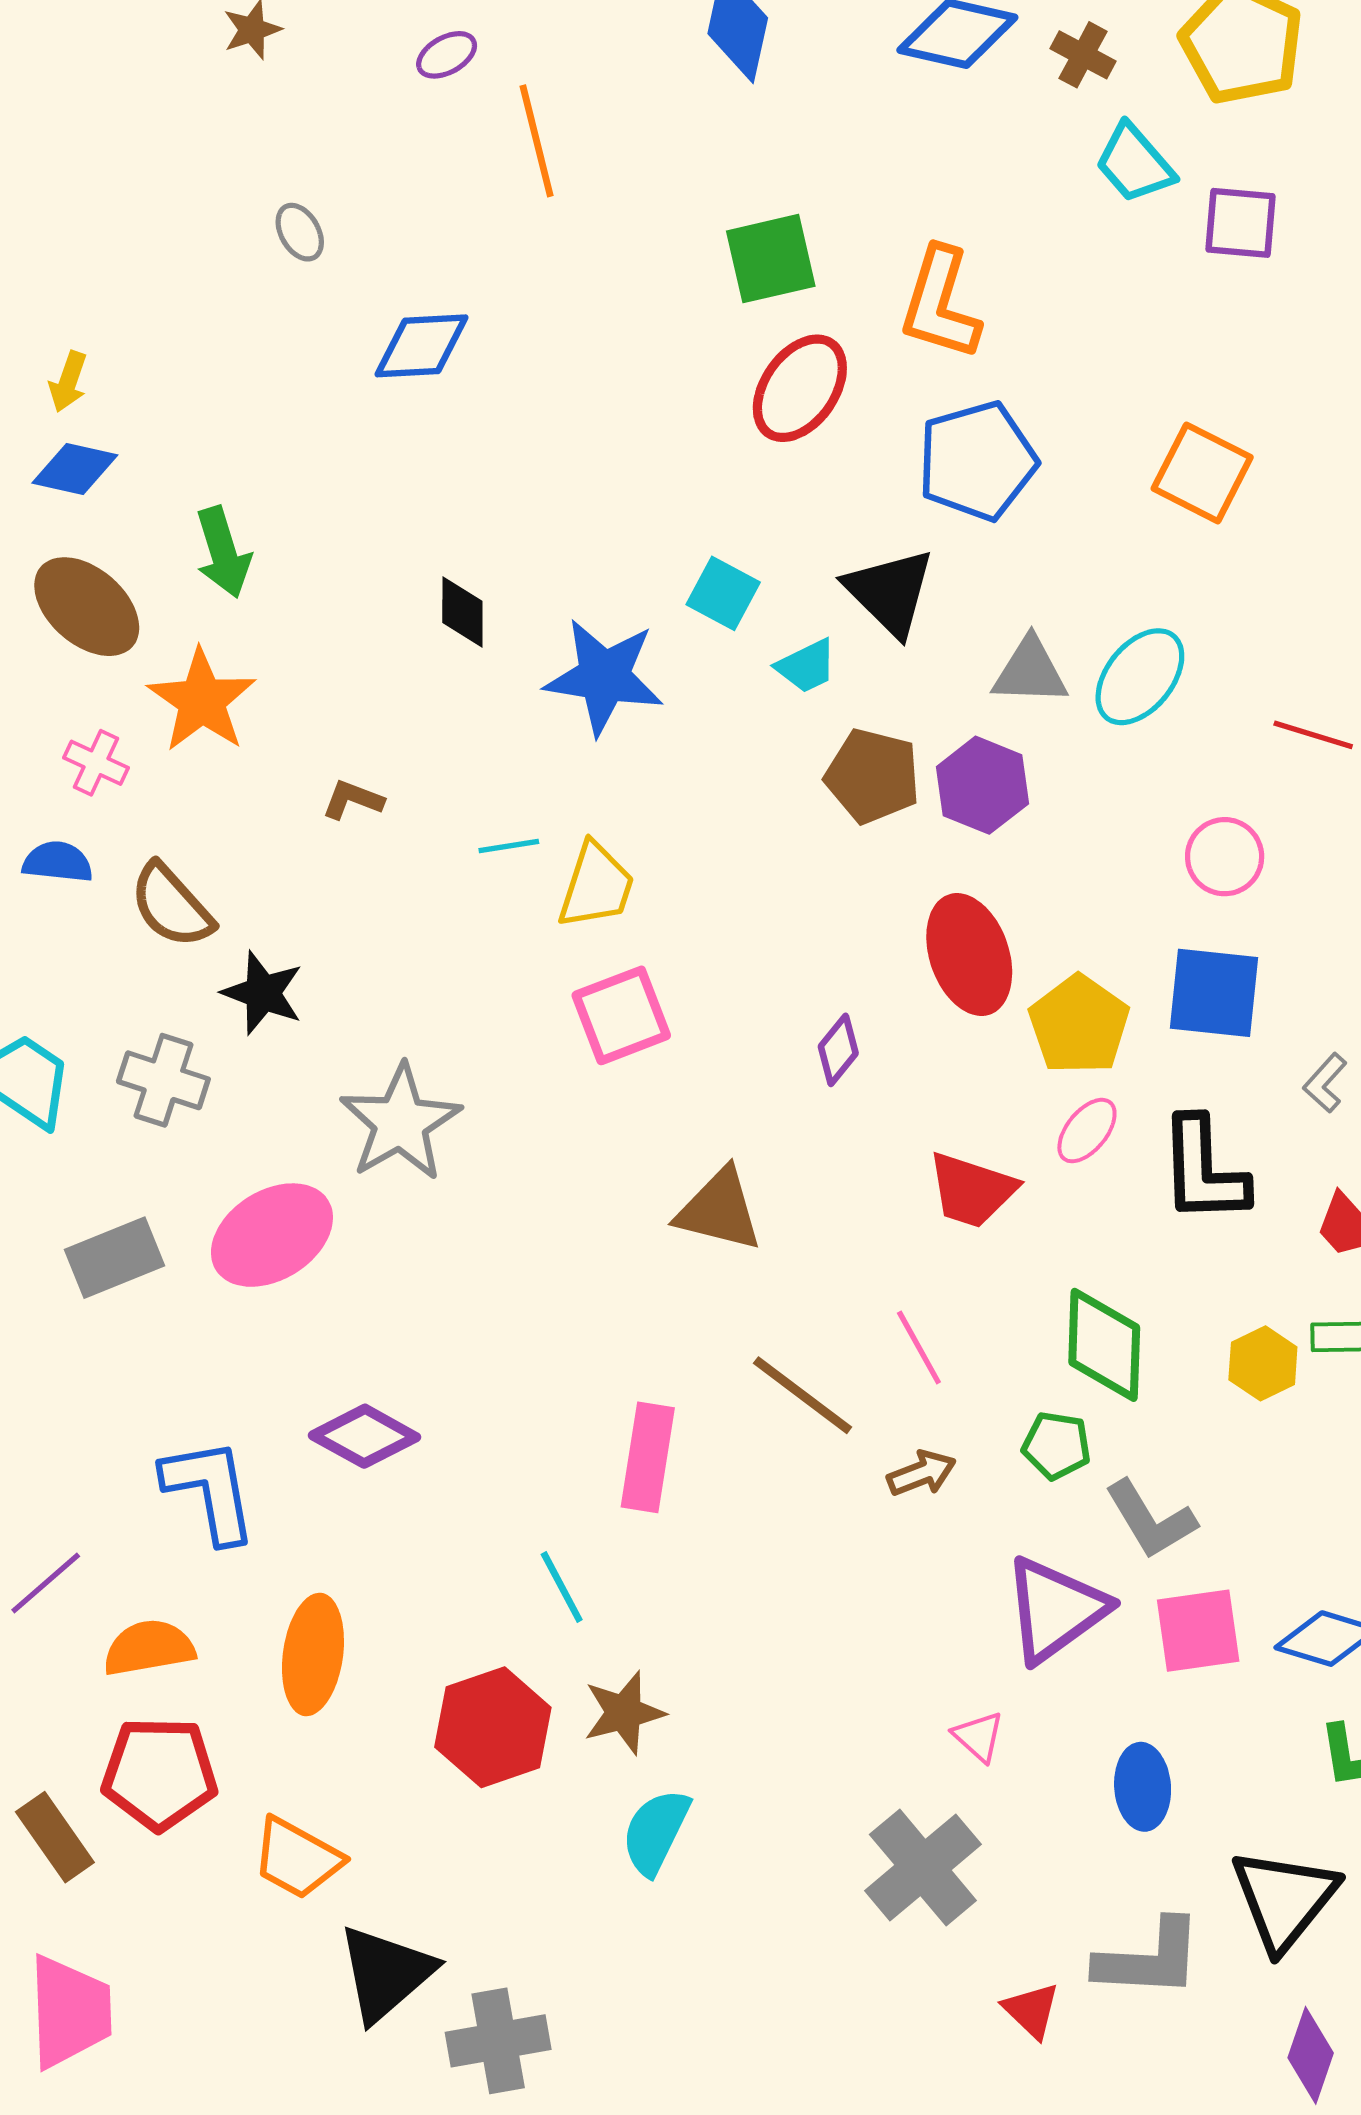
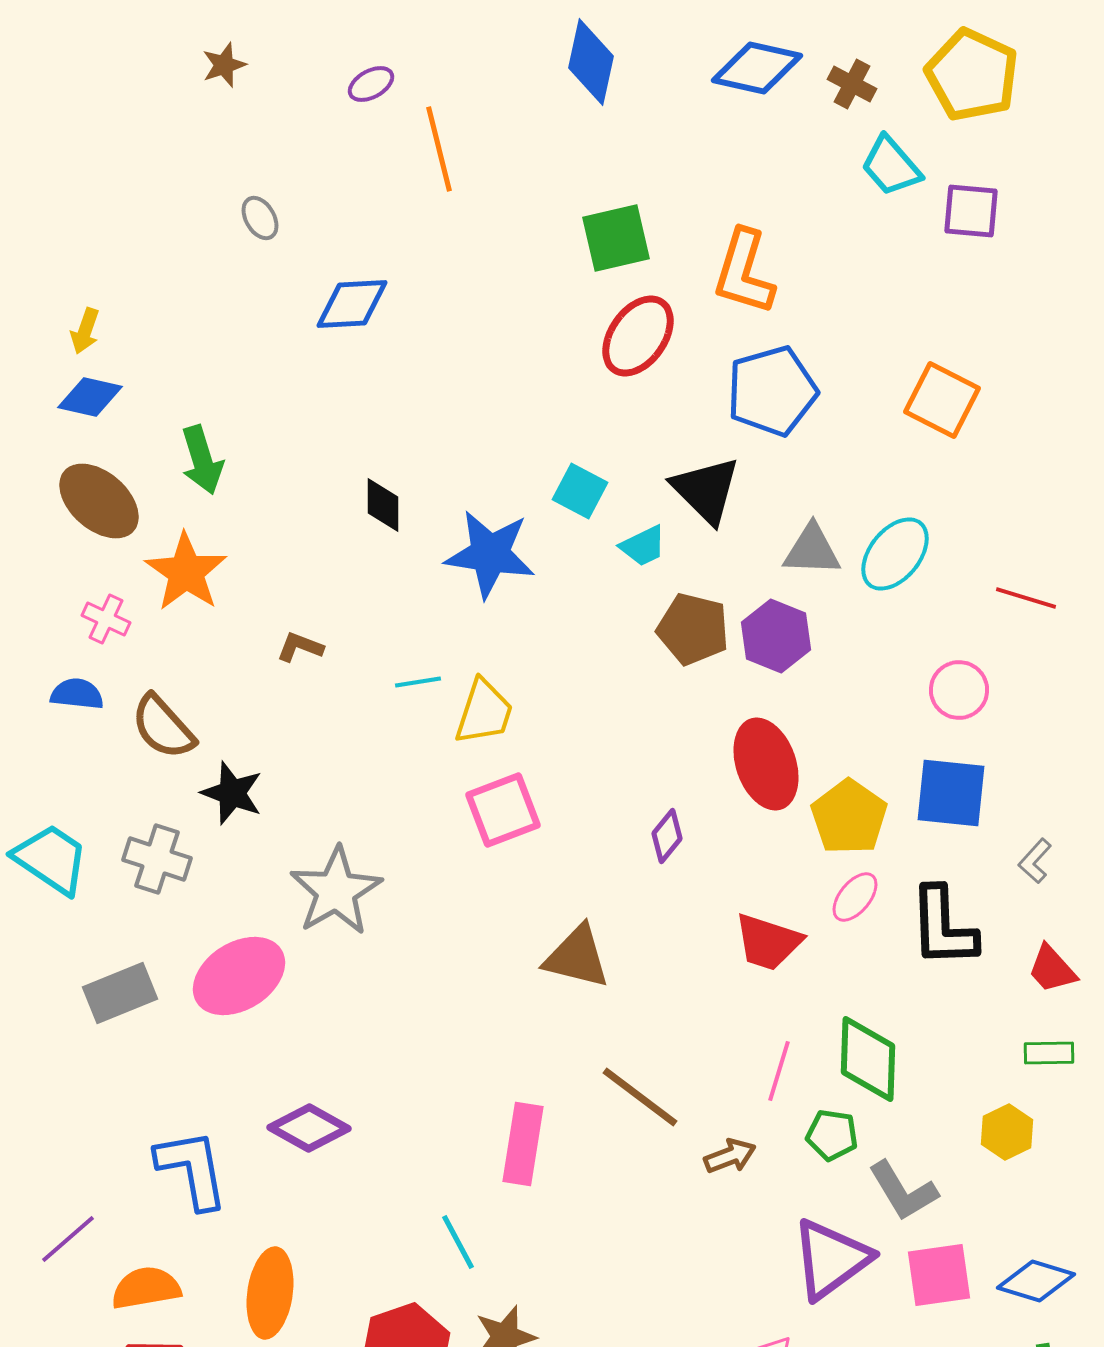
pink line: (919, 1348) -> (779, 1071), moved, turned 46
yellow hexagon: (1263, 1363) -> (1007, 1132), moved

